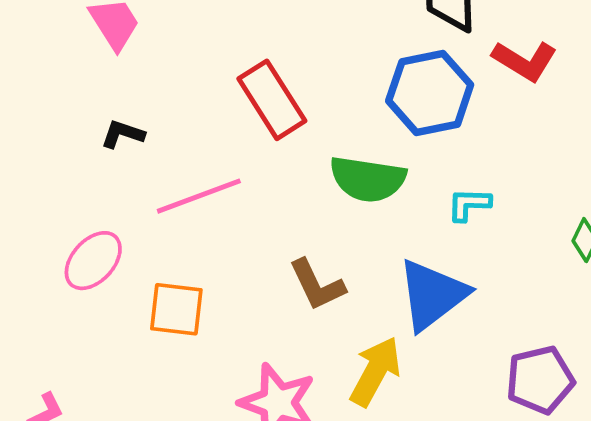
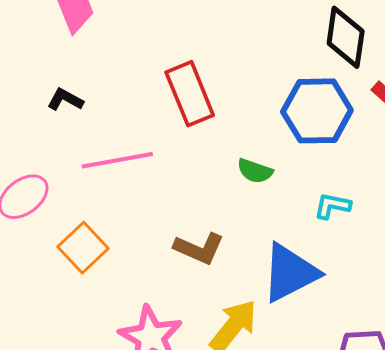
green semicircle: (368, 179) -> (255, 171), size x0.6
brown L-shape: (317, 285) -> (199, 248), turned -51
orange square: (176, 309) -> (83, 248), turned 30

